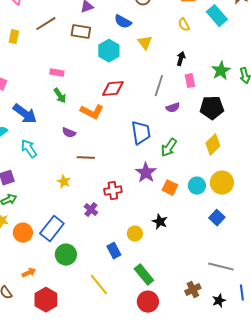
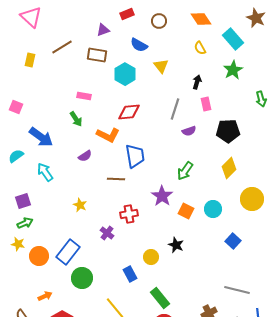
green star: (221, 71) -> (233, 70), moved
pink rectangle: (57, 73) -> (84, 96), moved
purple semicircle: (69, 133) -> (85, 156), turned -56
blue trapezoid: (141, 133) -> (135, 156), moved
brown line: (86, 158) -> (116, 179), moved
yellow circle: (222, 183) -> (252, 199), moved

